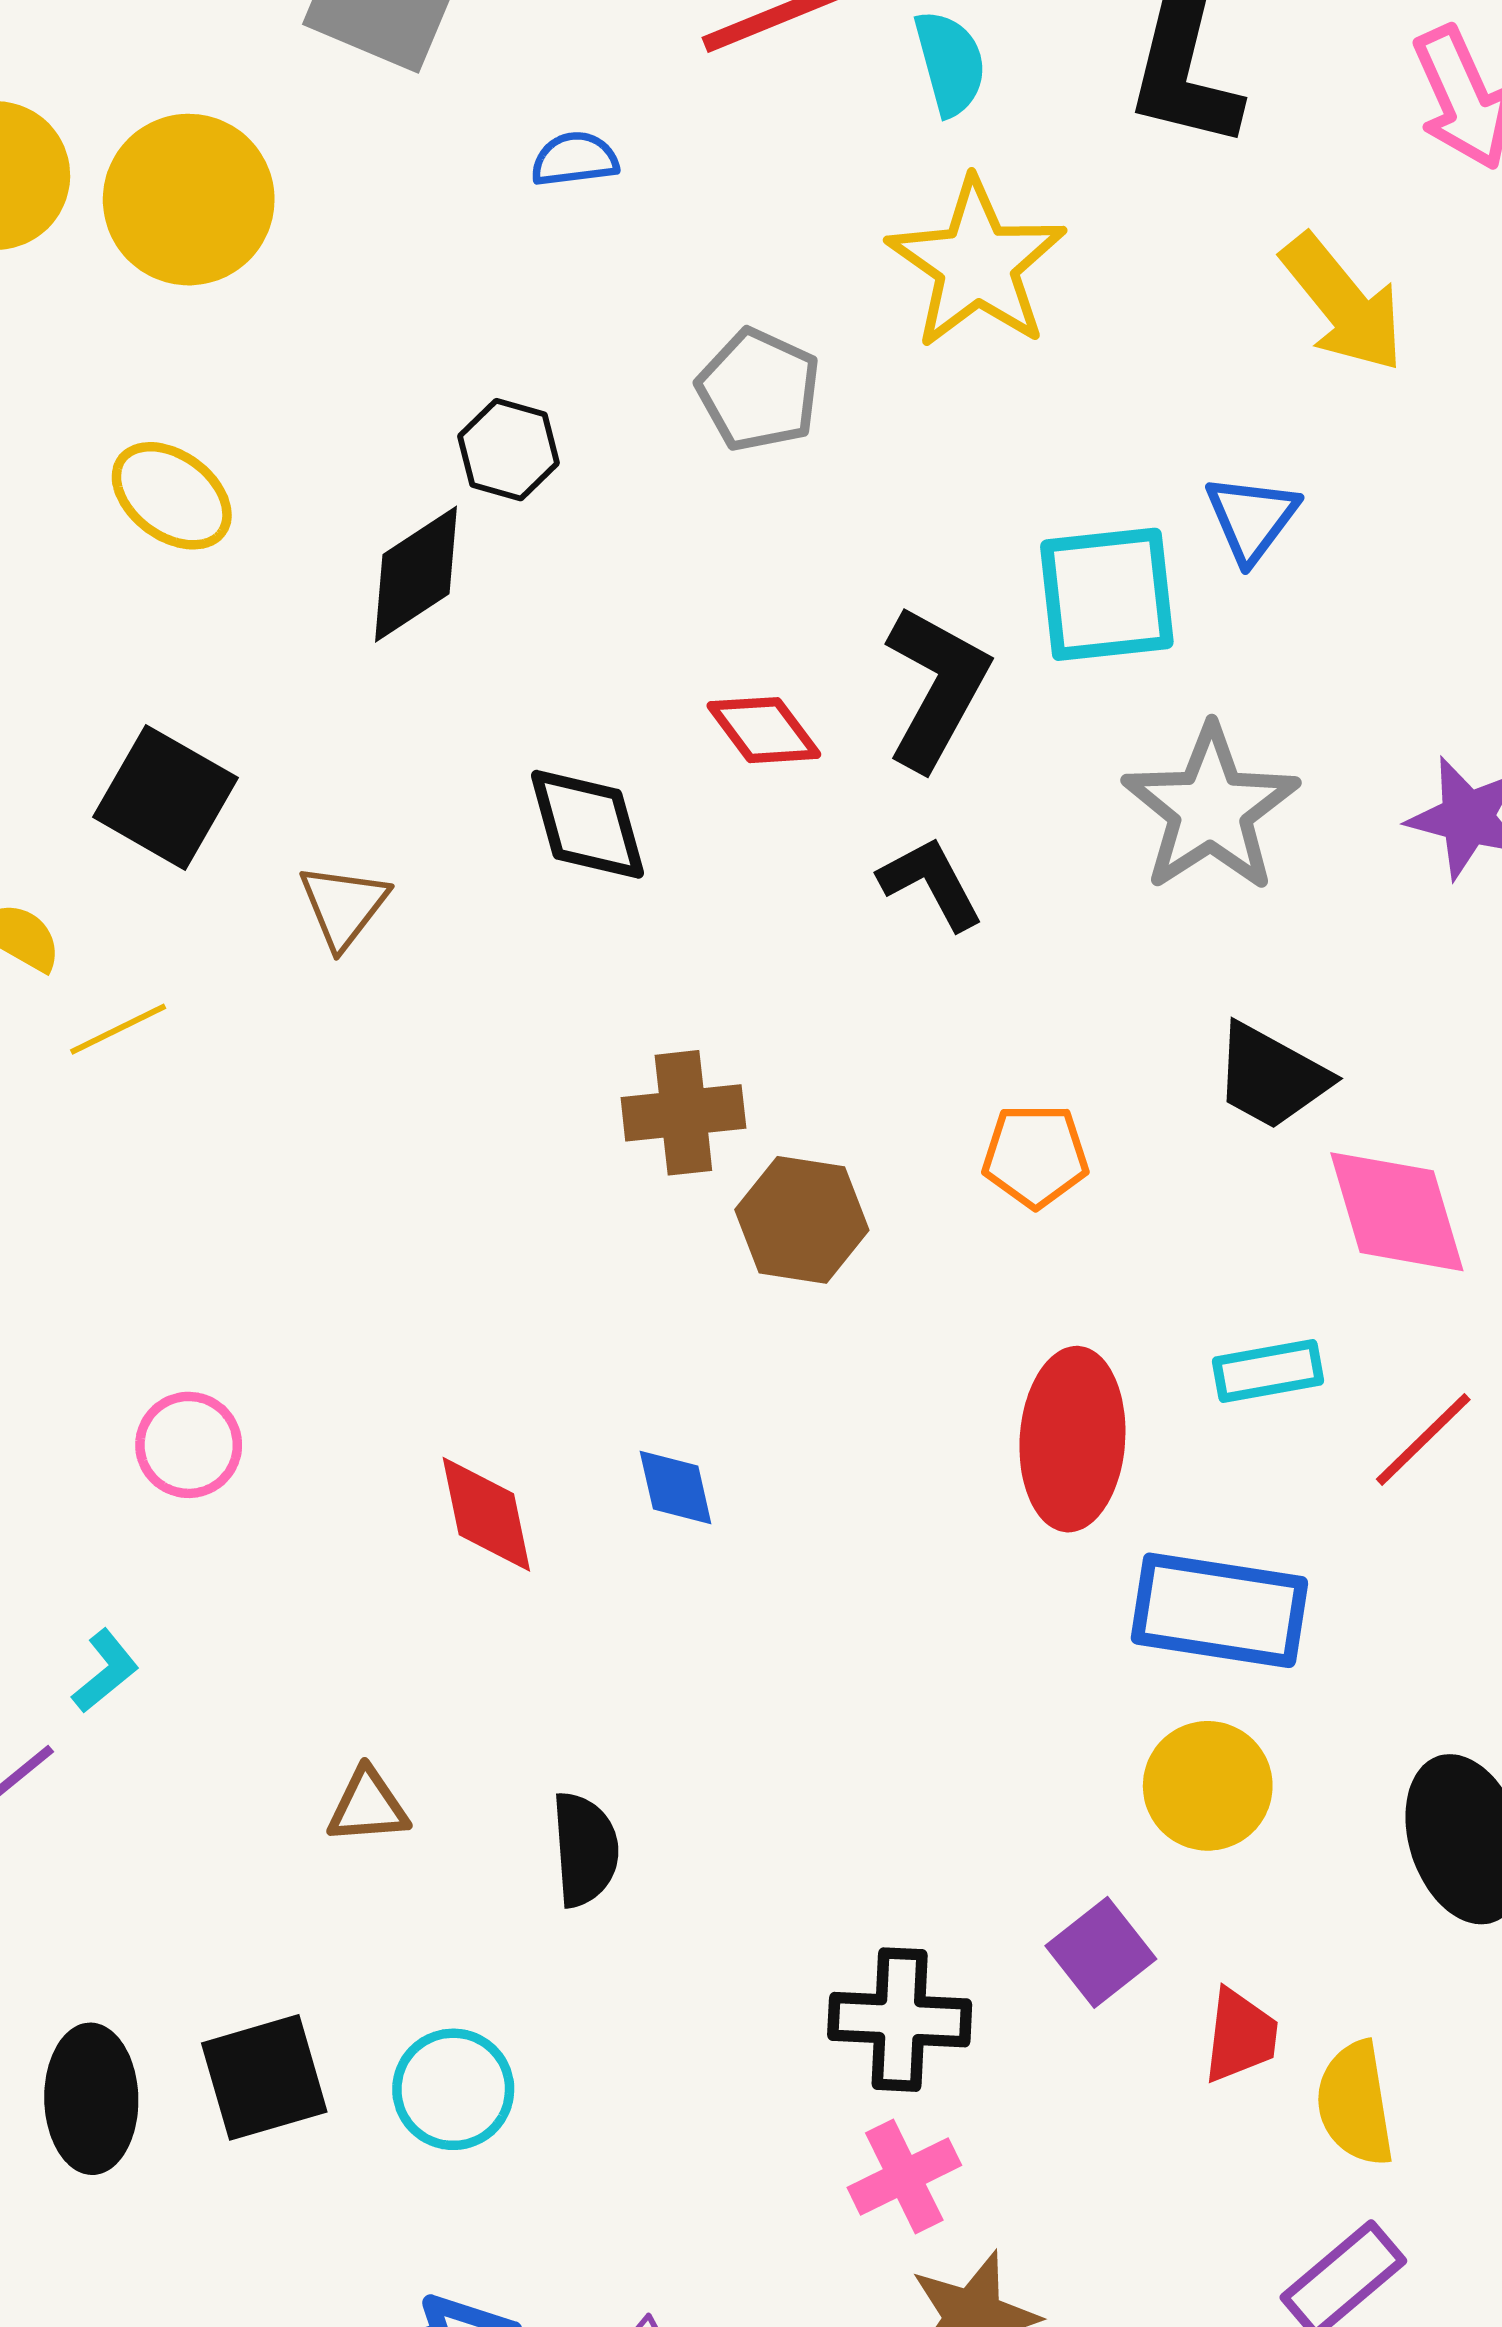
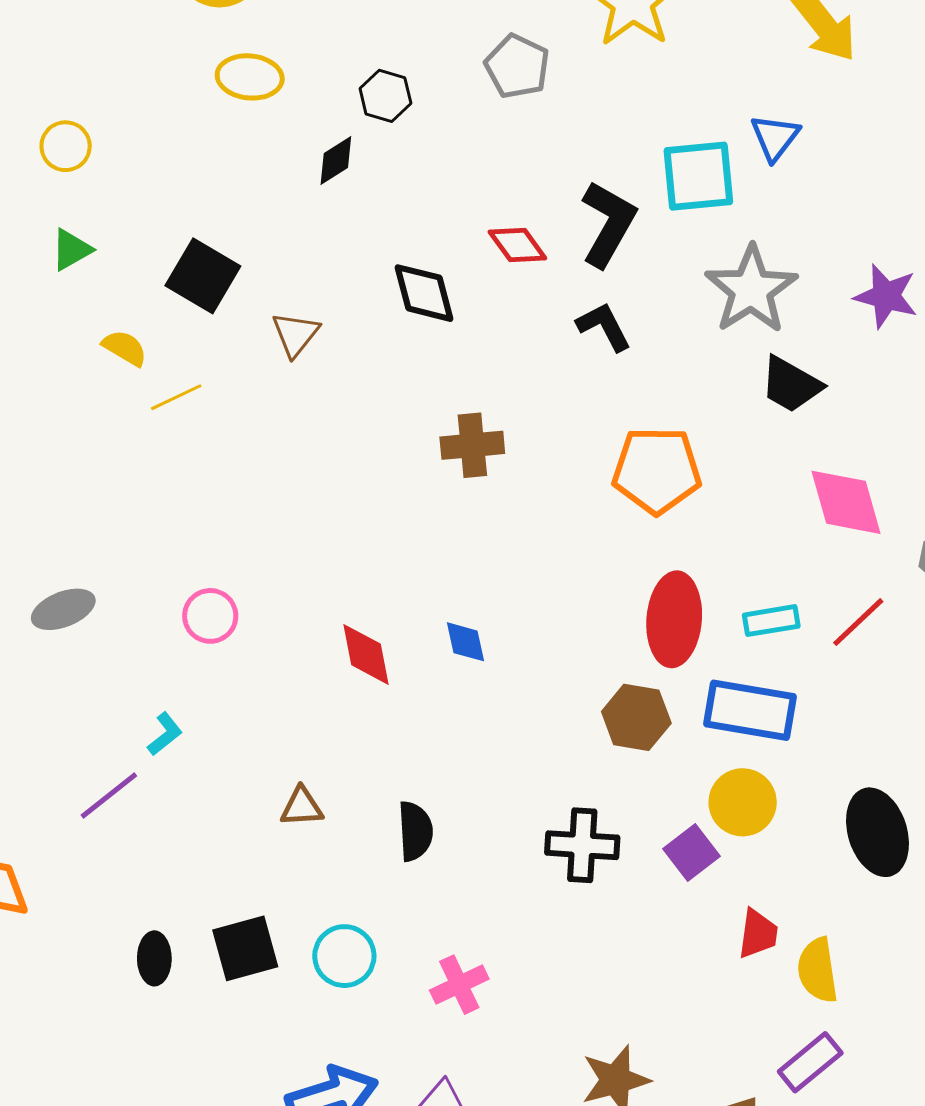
yellow ellipse: (172, 496) -> (250, 77), moved, turned -32
black diamond: (416, 574) -> (336, 161), size x0.7
black trapezoid: (1271, 1077) -> (791, 385), moved
orange pentagon: (1035, 1156) -> (657, 470), size x1.6
brown hexagon: (802, 1220) -> (636, 717), moved
cyan rectangle: (1268, 1371) -> (771, 621), moved
purple square: (1101, 1952) -> (692, 852), moved
black cross: (900, 2020) -> (582, 845), moved
black ellipse: (91, 2099) -> (154, 958), size x0.7
pink cross: (904, 2176) -> (459, 985), moved

